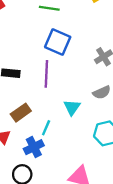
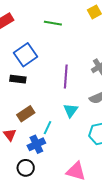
blue square: (58, 42) -> (26, 55), moved, turned 30
purple line: (46, 74) -> (66, 77), moved

